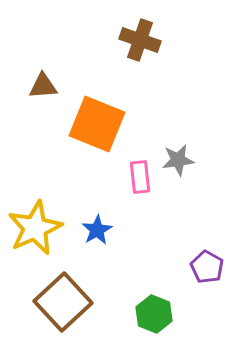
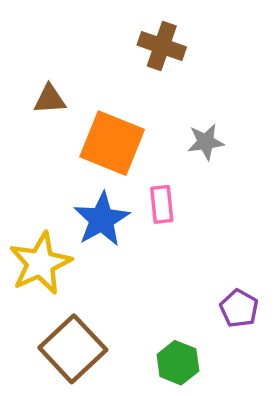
gray star: (178, 160) -> (206, 142), moved
blue star: (97, 230) -> (102, 219), moved, size x1.6

